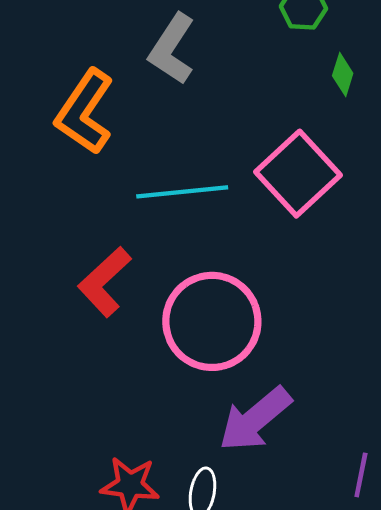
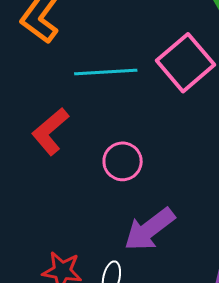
pink circle: (212, 321) -> (123, 161), size x0.6

